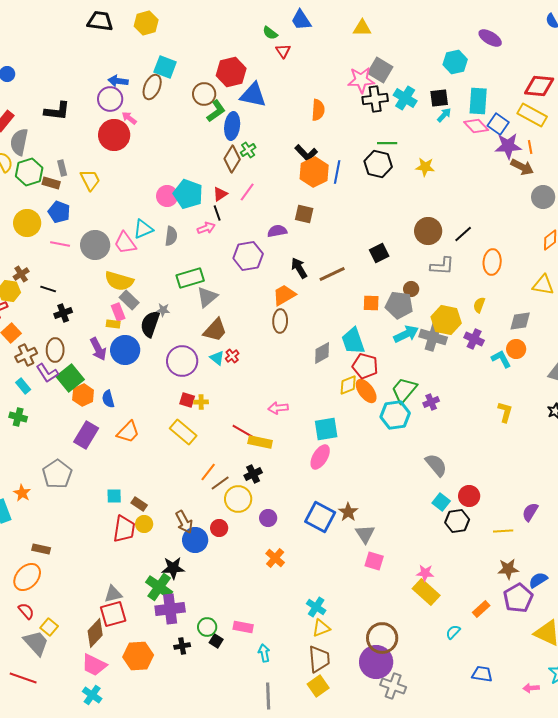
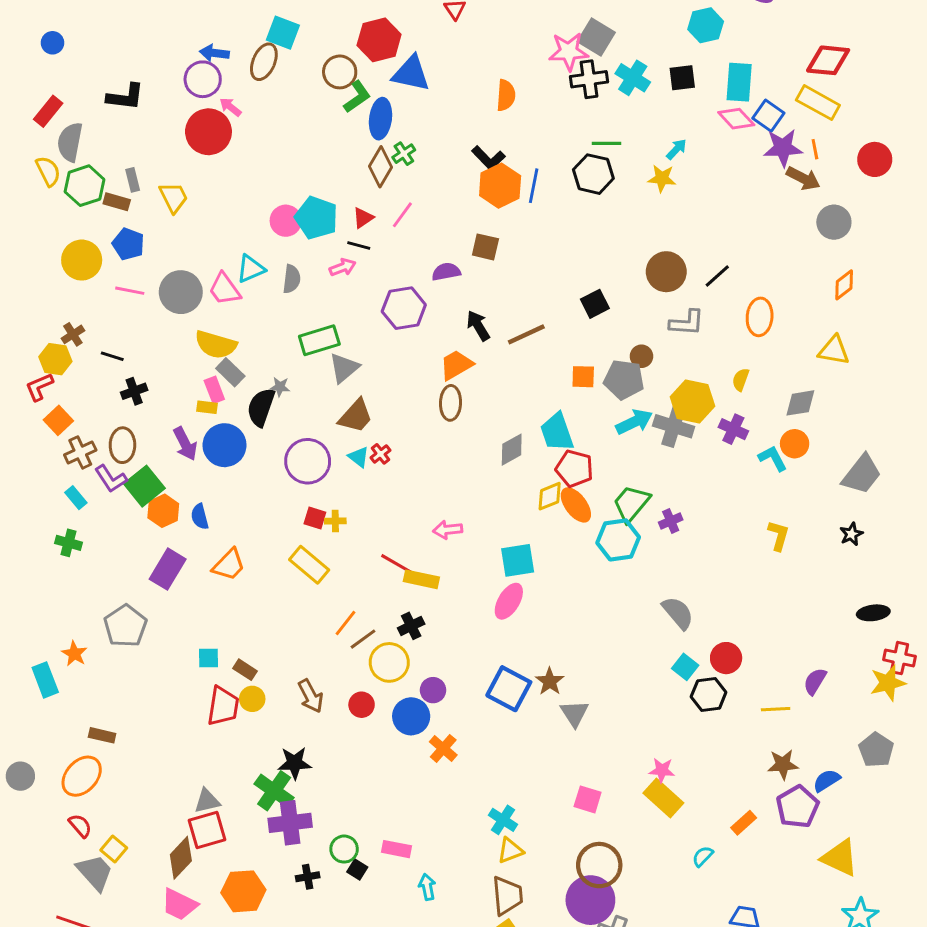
cyan arrow: (444, 115) -> (676, 149), moved
black line: (217, 213) -> (359, 245), turned -56
blue circle: (195, 540) -> (411, 716), moved
pink square: (374, 561) -> (588, 799), moved

